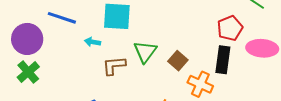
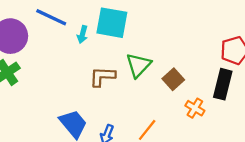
cyan arrow: (92, 42) -> (82, 34), moved, turned -91
orange cross: (200, 84) -> (195, 108), size x0.7

